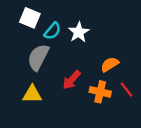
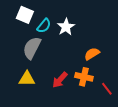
red arrow: (72, 80) -> (60, 80), moved
red line: (126, 89) -> (107, 89), moved

